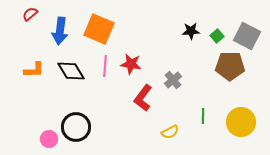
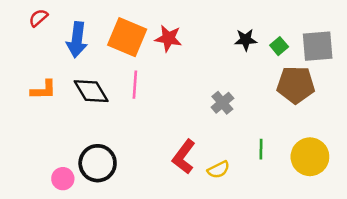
gray square: (247, 36) -> (318, 46), turned -32
red star: (131, 64) -> (168, 38), moved
red L-shape: (143, 98) -> (184, 157), moved

